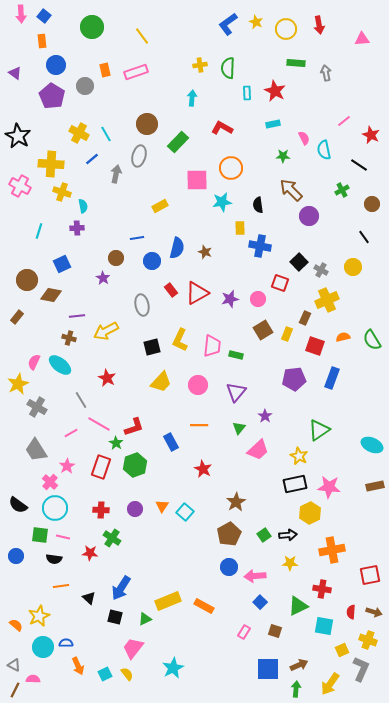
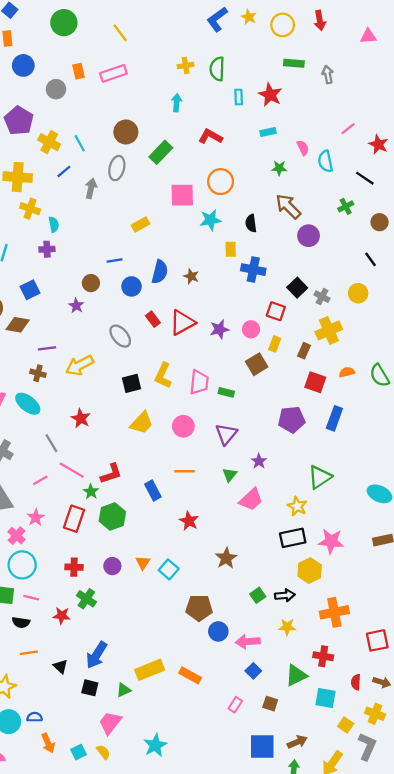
purple pentagon: (52, 96) -> (19, 121), moved
gray ellipse: (142, 305) -> (120, 336), turned -30
yellow rectangle: (287, 334) -> (275, 344), moved
brown pentagon: (229, 534) -> (199, 608), moved, turned 30
yellow square: (342, 650) -> (346, 725), turned -32

